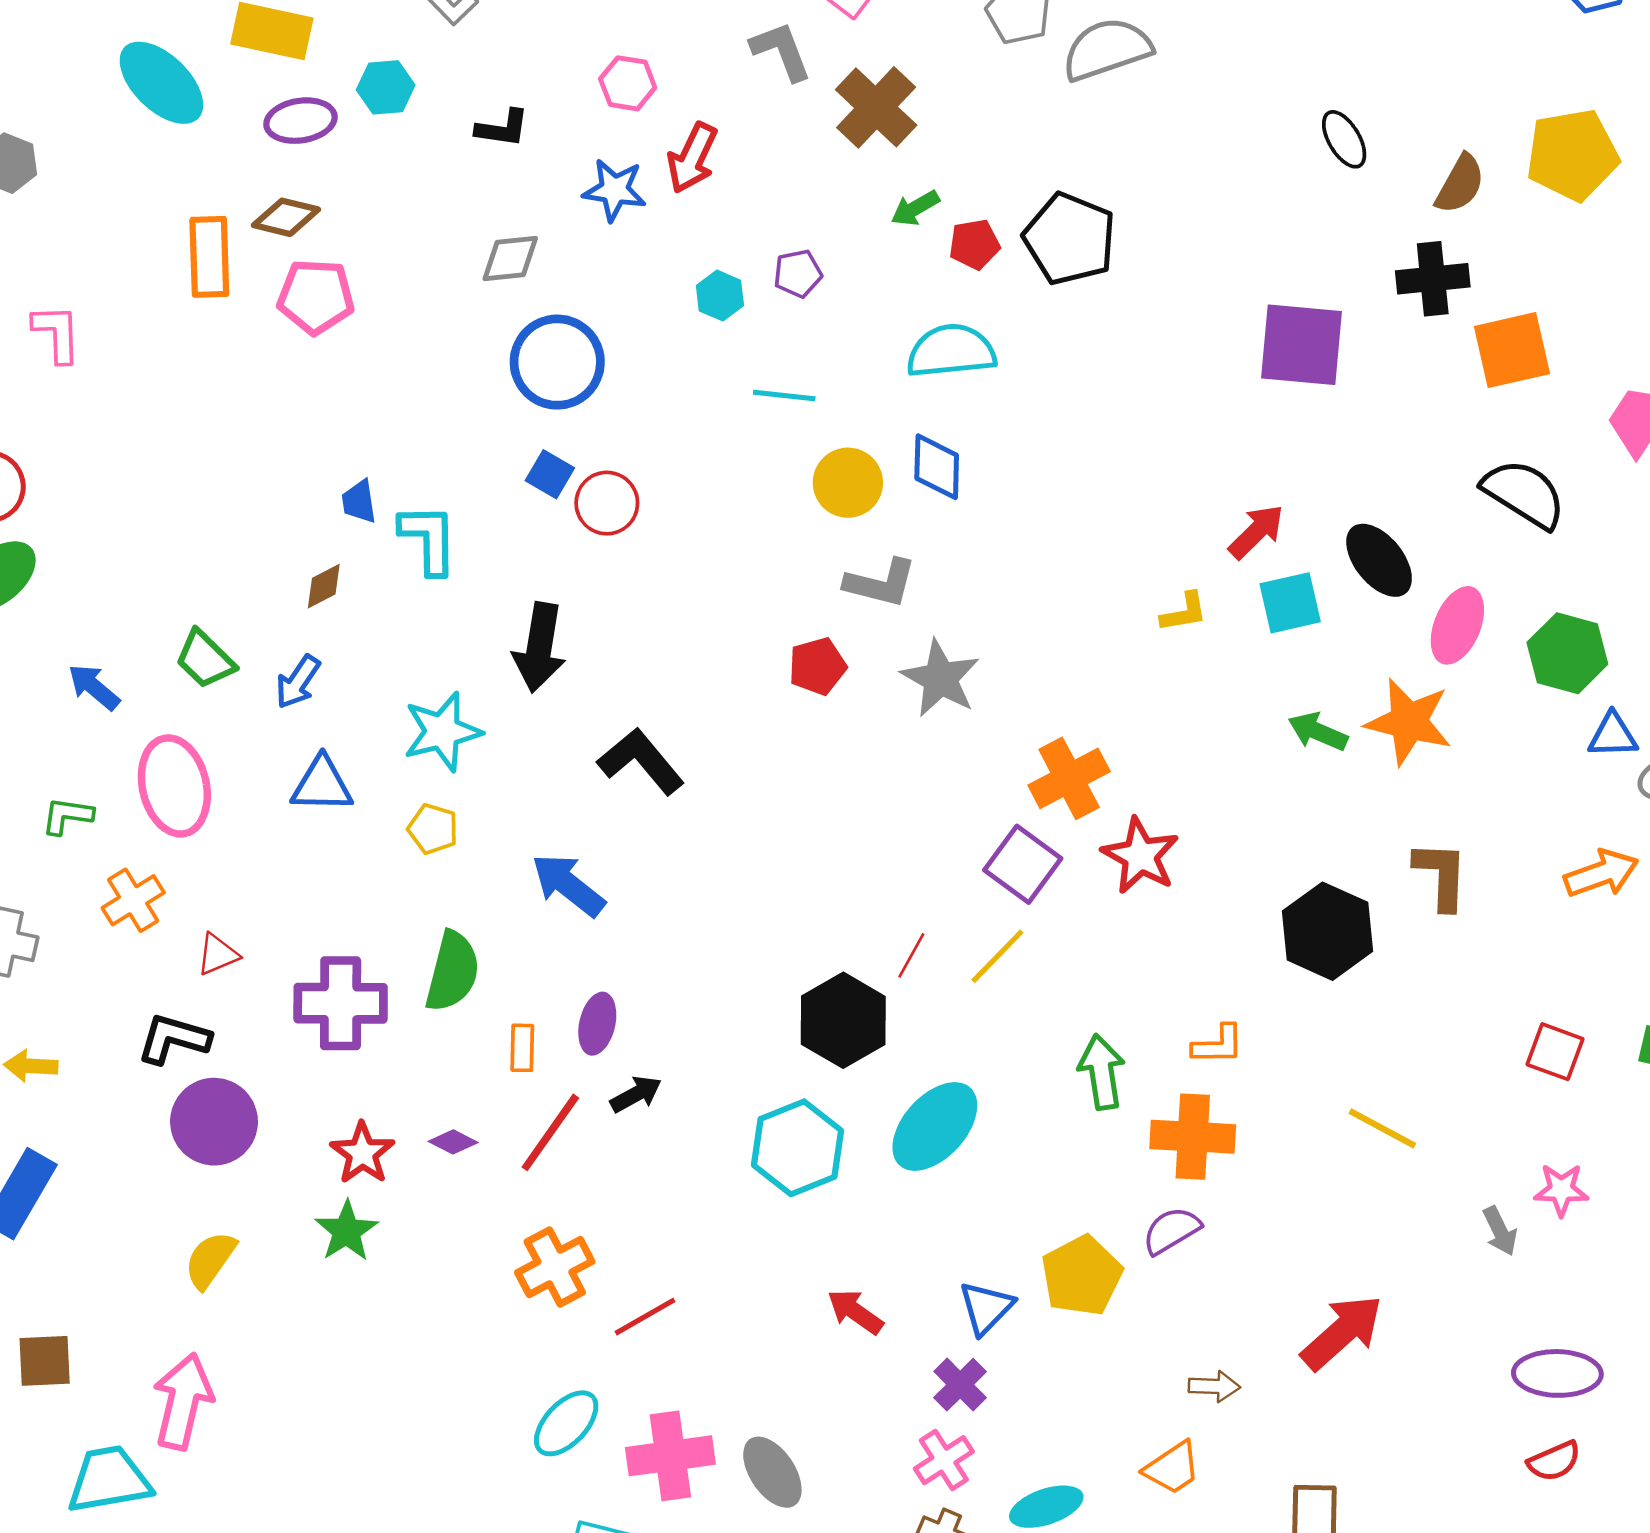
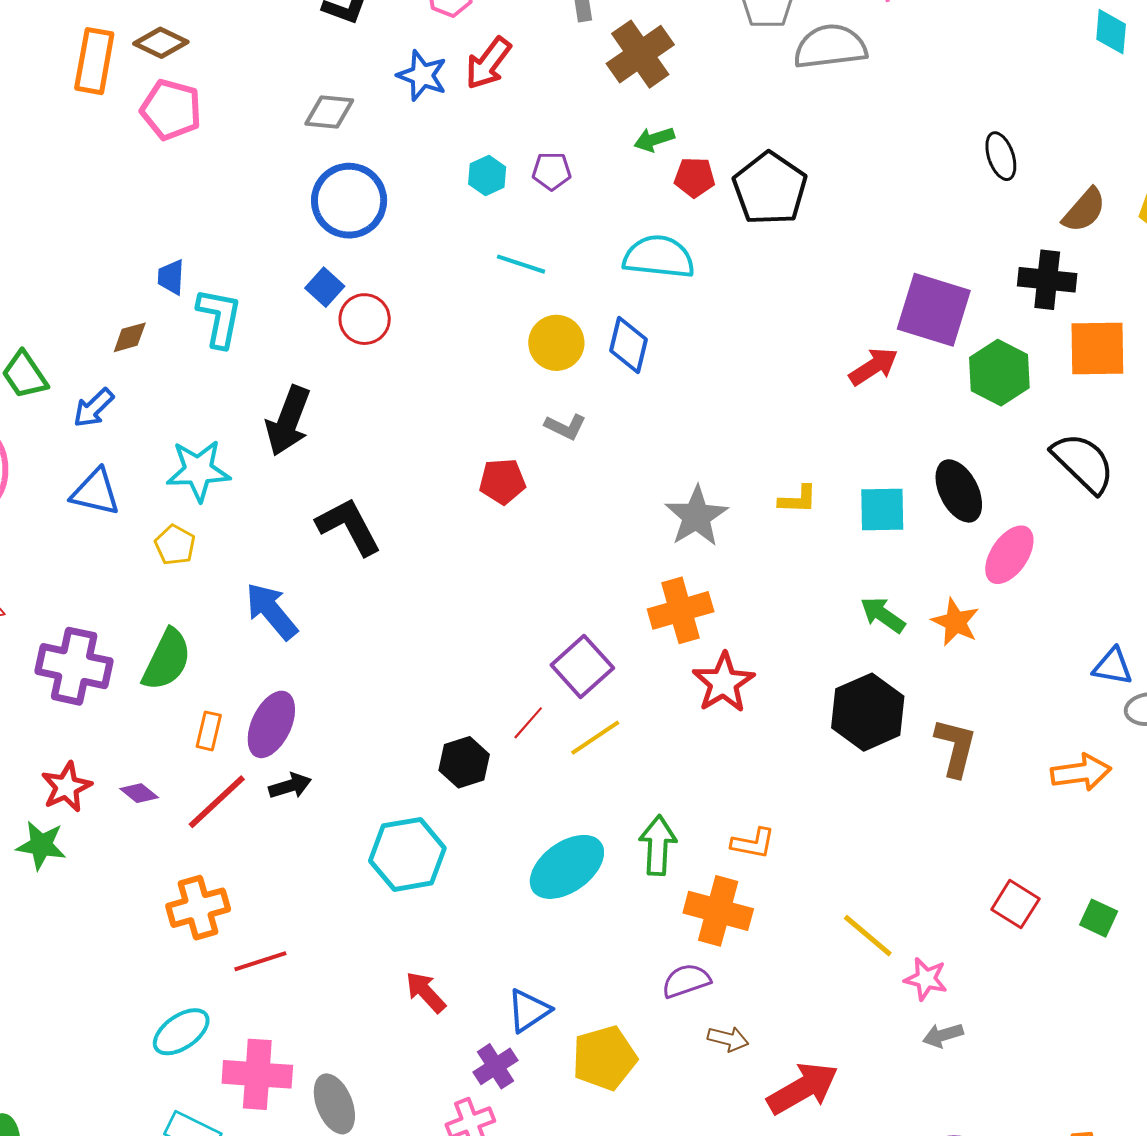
red arrow: (1256, 532) -> (874, 367), moved
gray L-shape: (881, 583) -> (565, 427), size x0.7
green hexagon: (1567, 653) -> (999, 373), moved
gray star: (940, 678) -> (696, 516), moved
orange star: (1409, 722) -> (955, 622), size x0.7
purple square: (1023, 864) -> (582, 667), moved
black hexagon: (1328, 931) -> (868, 712), moved
black hexagon: (843, 1020) -> (464, 762), size x0.7
purple ellipse: (597, 1024) -> (271, 724), size x1.4
cyan ellipse: (935, 1126) -> (567, 867), moved
pink star: (1561, 1190) -> (926, 979), moved
green star: (347, 1231) -> (41, 845), turned 30
gray arrow: (1500, 1231) -> (943, 1035), turned 87
yellow pentagon: (1082, 1276) -> (604, 1058), moved
brown arrow: (1214, 1386) -> (728, 1039), moved

